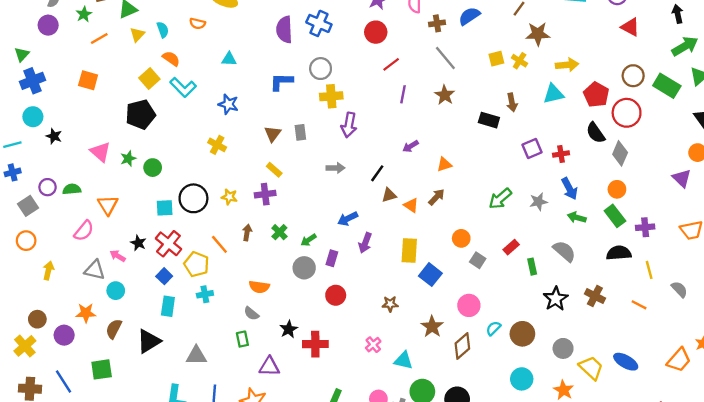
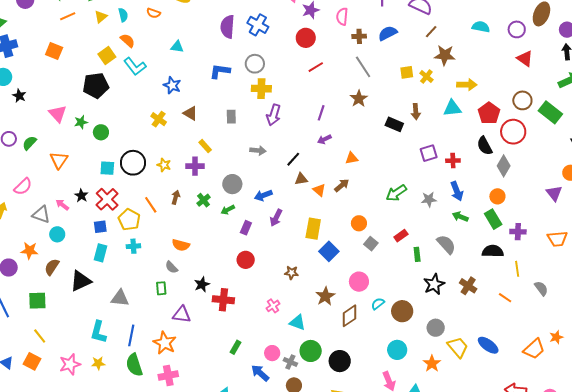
purple line: (403, 94) -> (321, 113), moved
brown triangle: (273, 134) -> (190, 113), moved, turned -42
green semicircle: (72, 189) -> (29, 143), turned -49
pink semicircle: (84, 231) -> (23, 187), moved
gray circle: (304, 268) -> (232, 184), moved
blue square: (164, 276) -> (100, 227), turned 32

